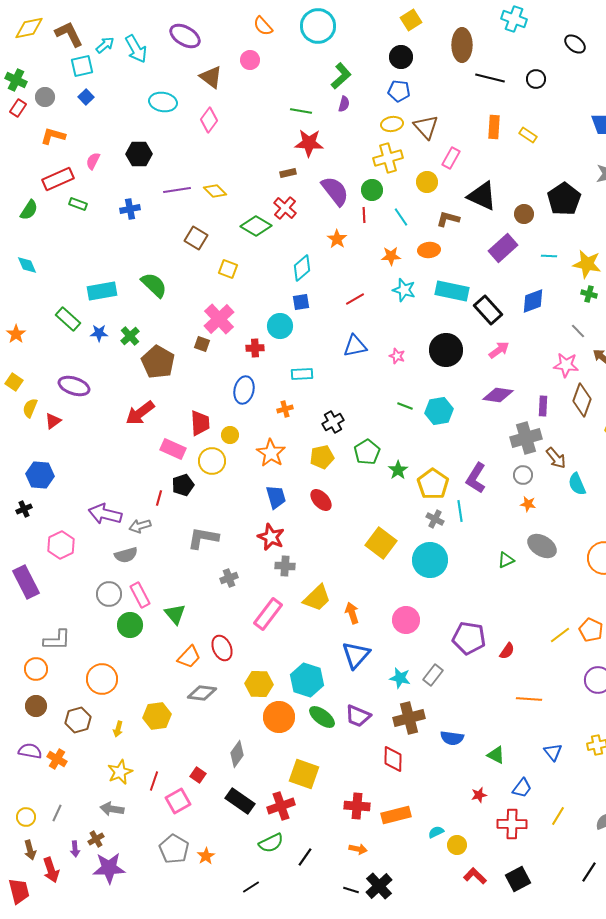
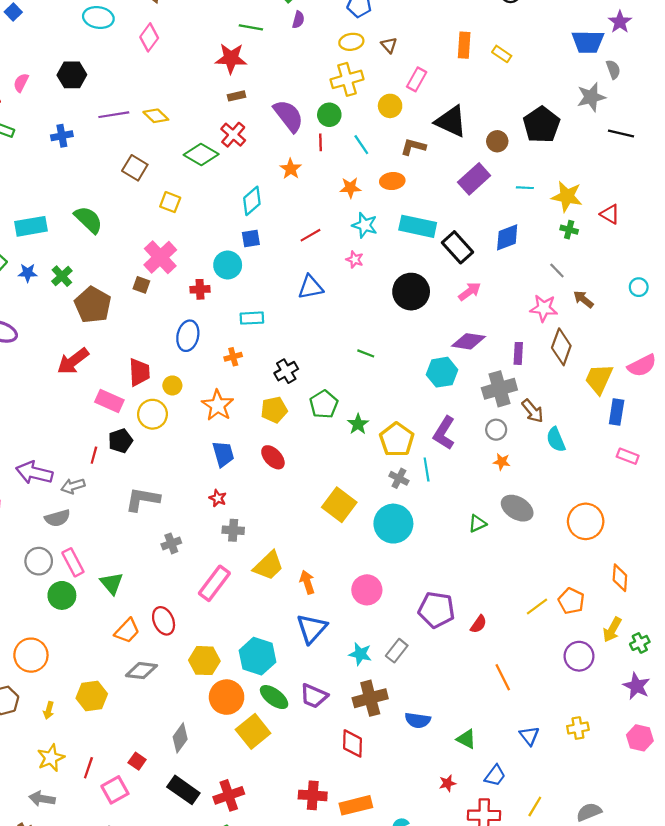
brown triangle: (426, 127) -> (389, 45), size x0.6
red star: (309, 143) -> (231, 58), moved
pink star: (397, 356) -> (355, 259), moved
cyan hexagon: (439, 411) -> (442, 372), moved
red star: (271, 537) -> (218, 498), size x0.6
orange line: (529, 699) -> (503, 677), turned 60
yellow square: (304, 774) -> (253, 731), moved, turned 32

